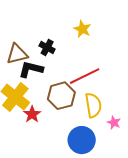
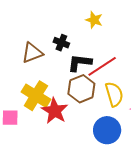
black L-shape: (31, 69) -> (80, 63), moved
red star: (32, 114) -> (55, 111), size x1.5

